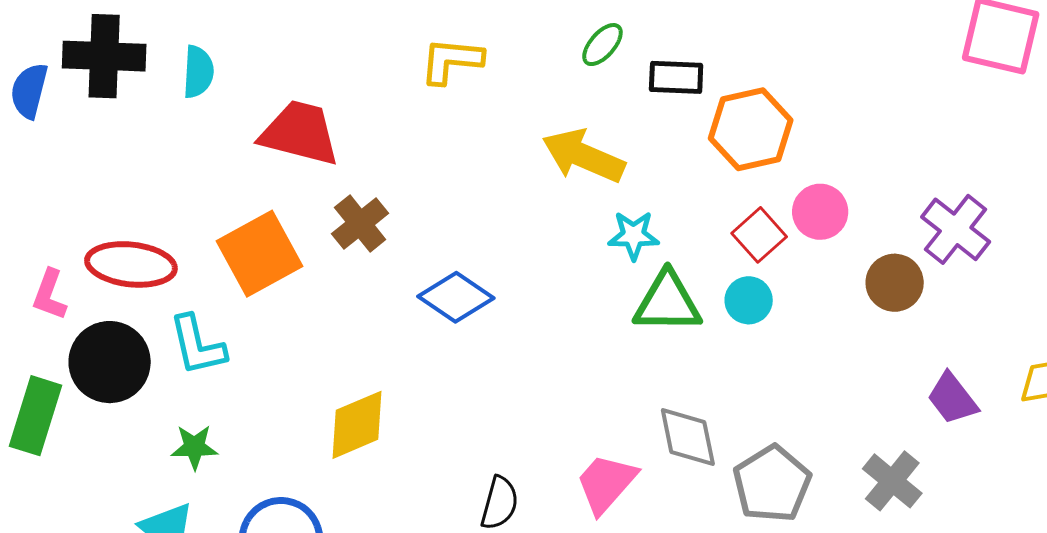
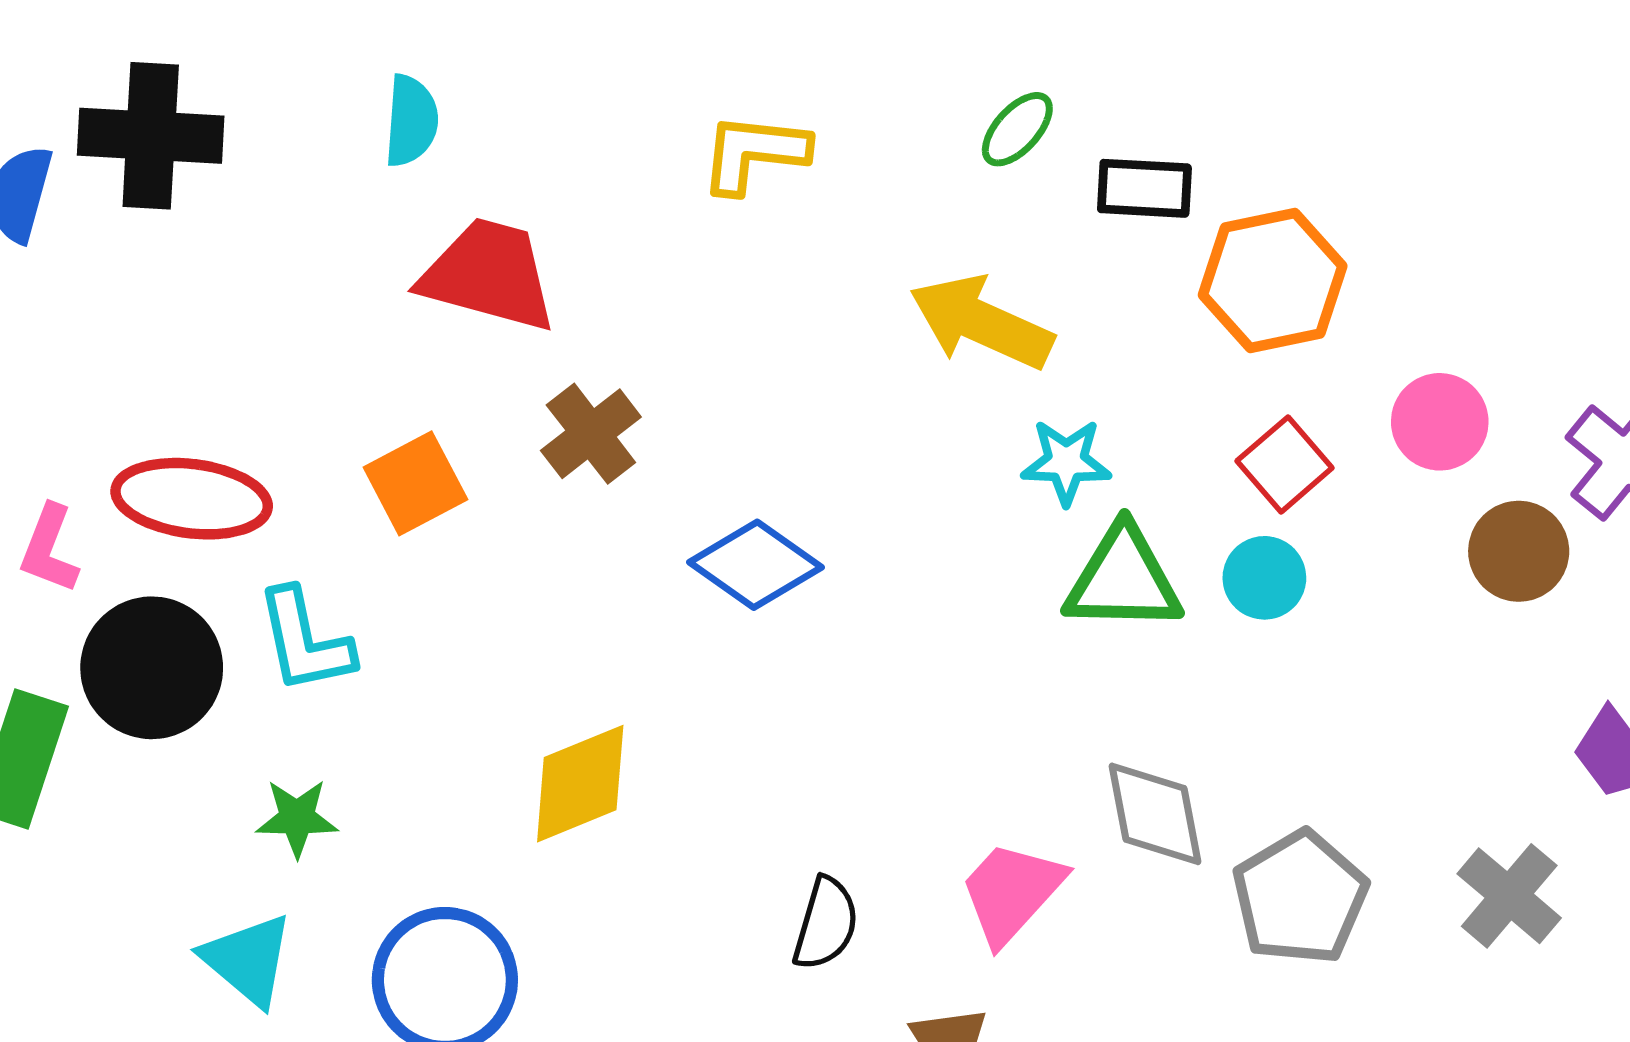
cyan semicircle: (198, 72) -> (411, 121), moved
pink circle: (820, 212) -> (1440, 422), moved
orange square: (260, 254) -> (415, 483), size x0.7

